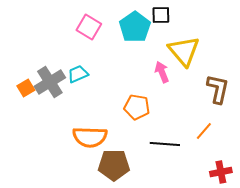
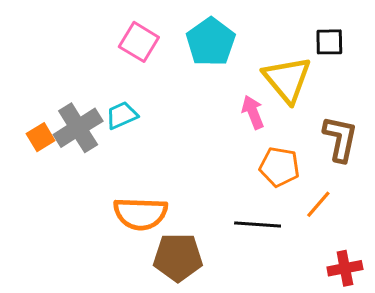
black square: (161, 15) -> (329, 42), moved
orange pentagon: (137, 107) -> (279, 167), moved

